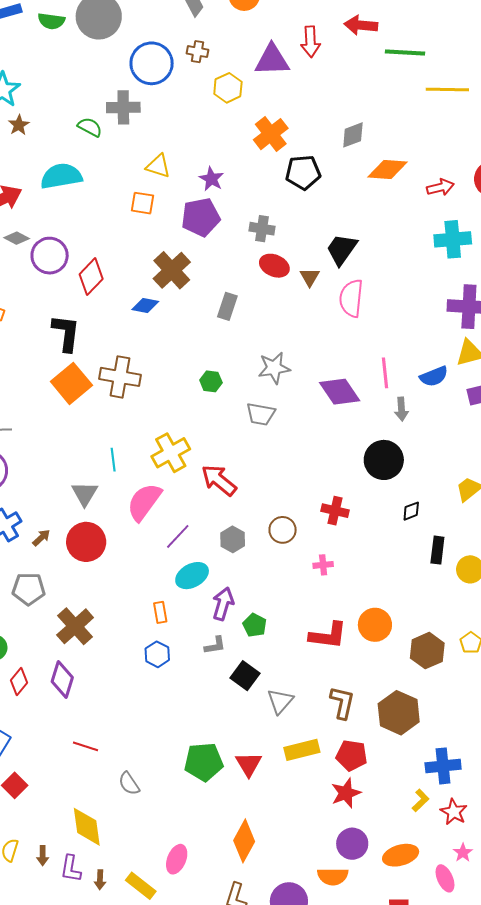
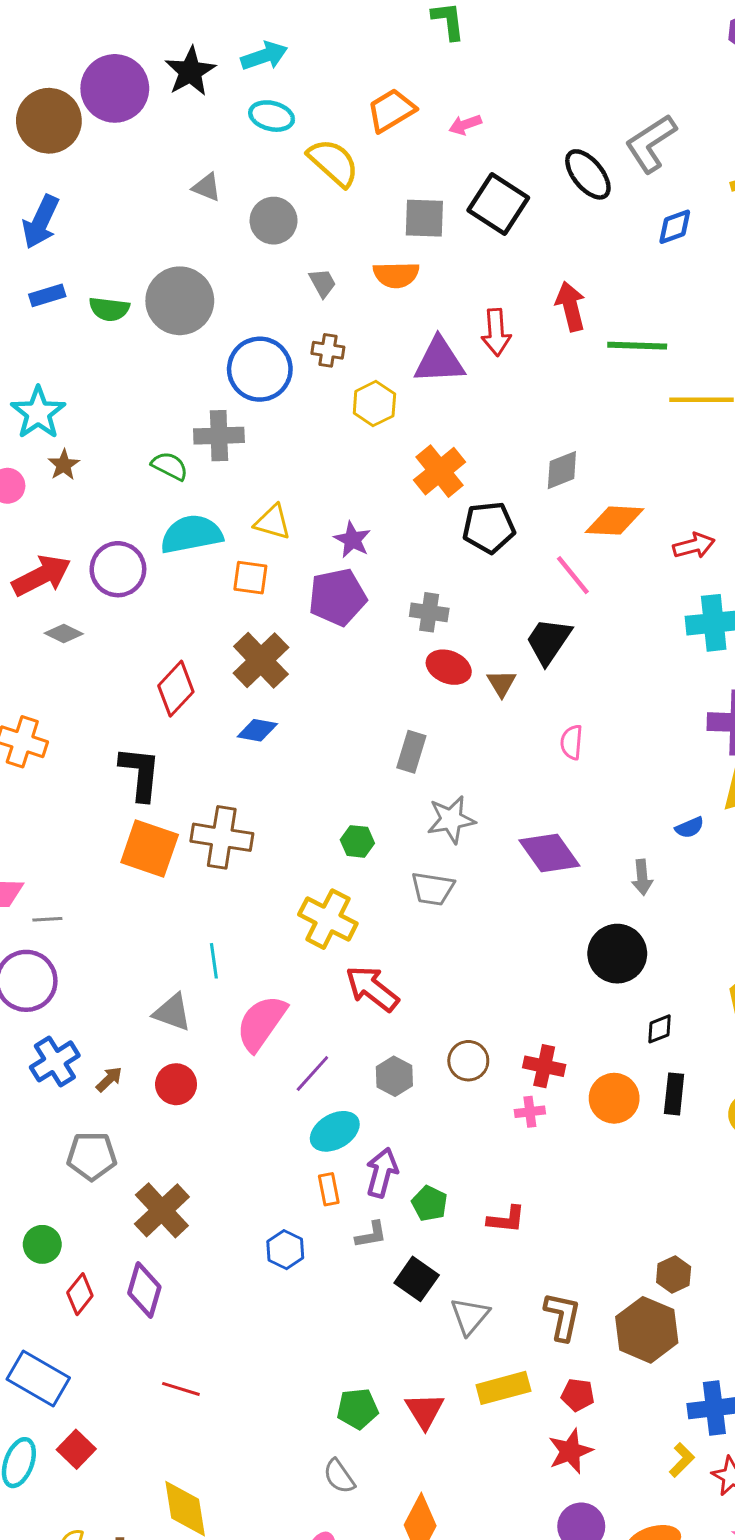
red arrow: (361, 25) -> (571, 306), turned 72
cyan semicircle: (61, 176) -> (191, 534), moved
purple circle: (50, 256) -> (118, 569), moved
brown cross: (172, 270) -> (261, 660), moved
pink semicircle: (351, 298) -> (572, 742), moved, size x0.6
gray rectangle: (227, 306) -> (411, 752), moved
pink line: (385, 373) -> (573, 575), moved, turned -32
blue semicircle: (434, 376) -> (690, 828), size x0.7
orange square: (71, 383) -> (150, 848), turned -30
yellow cross: (171, 453) -> (328, 919), moved, turned -33
gray triangle: (85, 494) -> (172, 1012), turned -40
red cross: (335, 511) -> (544, 1066), moved
red circle: (86, 542) -> (176, 1084), size x0.7
black rectangle: (437, 550) -> (674, 1094), moved
orange rectangle: (160, 612) -> (329, 1189), moved
orange circle: (375, 625) -> (614, 1098), moved
red L-shape: (328, 635) -> (506, 1219), moved, size x0.7
brown hexagon: (427, 651) -> (674, 1274), moved, size x0.7
red pentagon: (352, 755) -> (578, 1395), size x0.7
green pentagon: (204, 762) -> (358, 1409), size x0.7
gray semicircle: (129, 784) -> (339, 1476), moved

